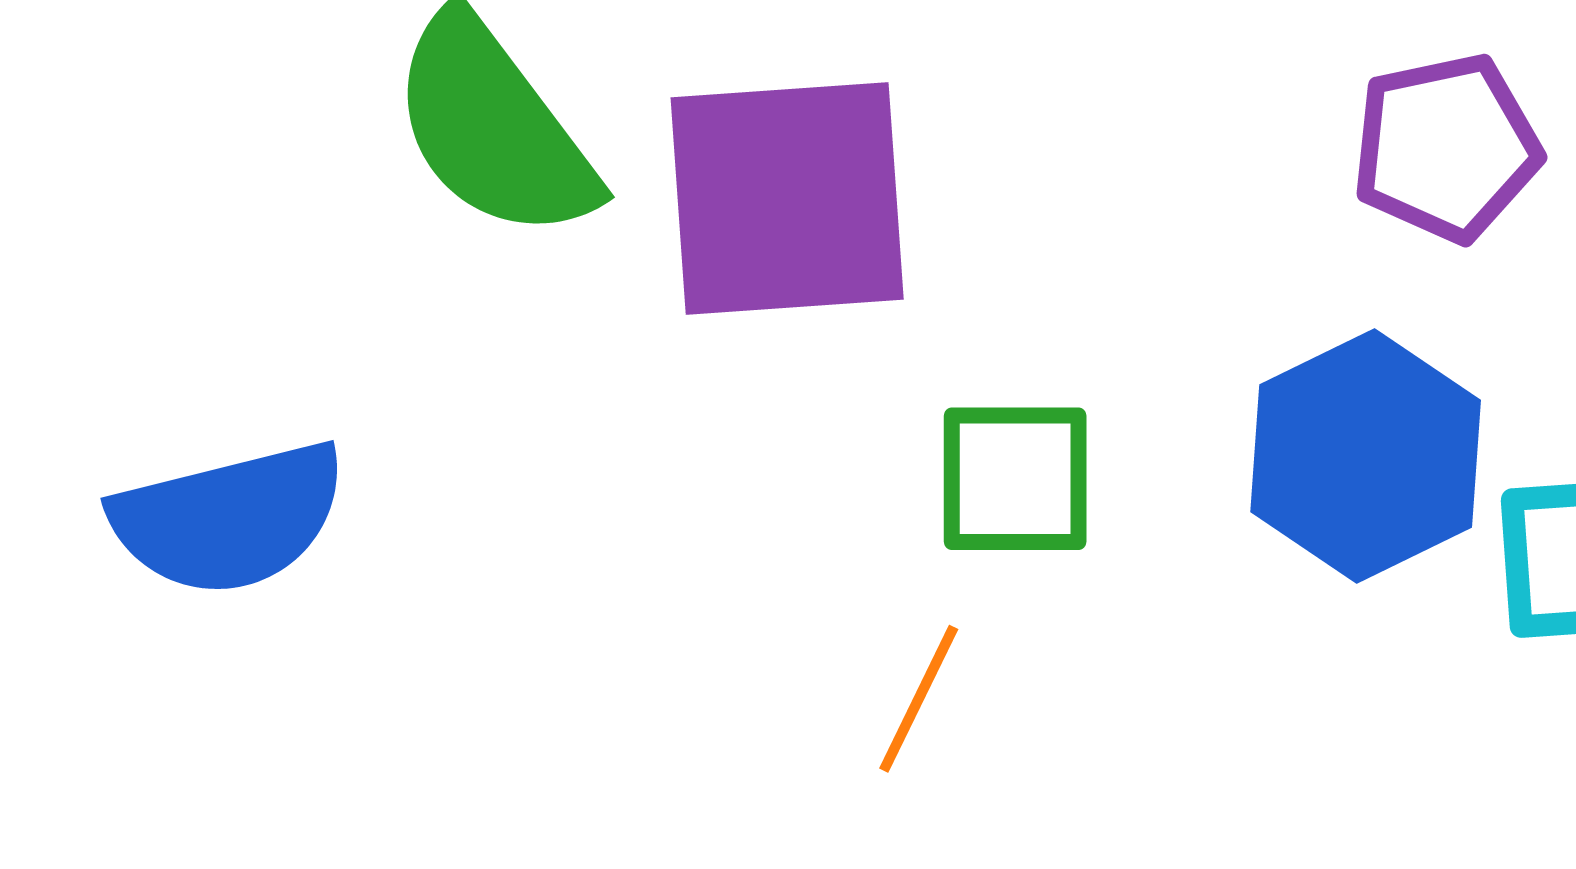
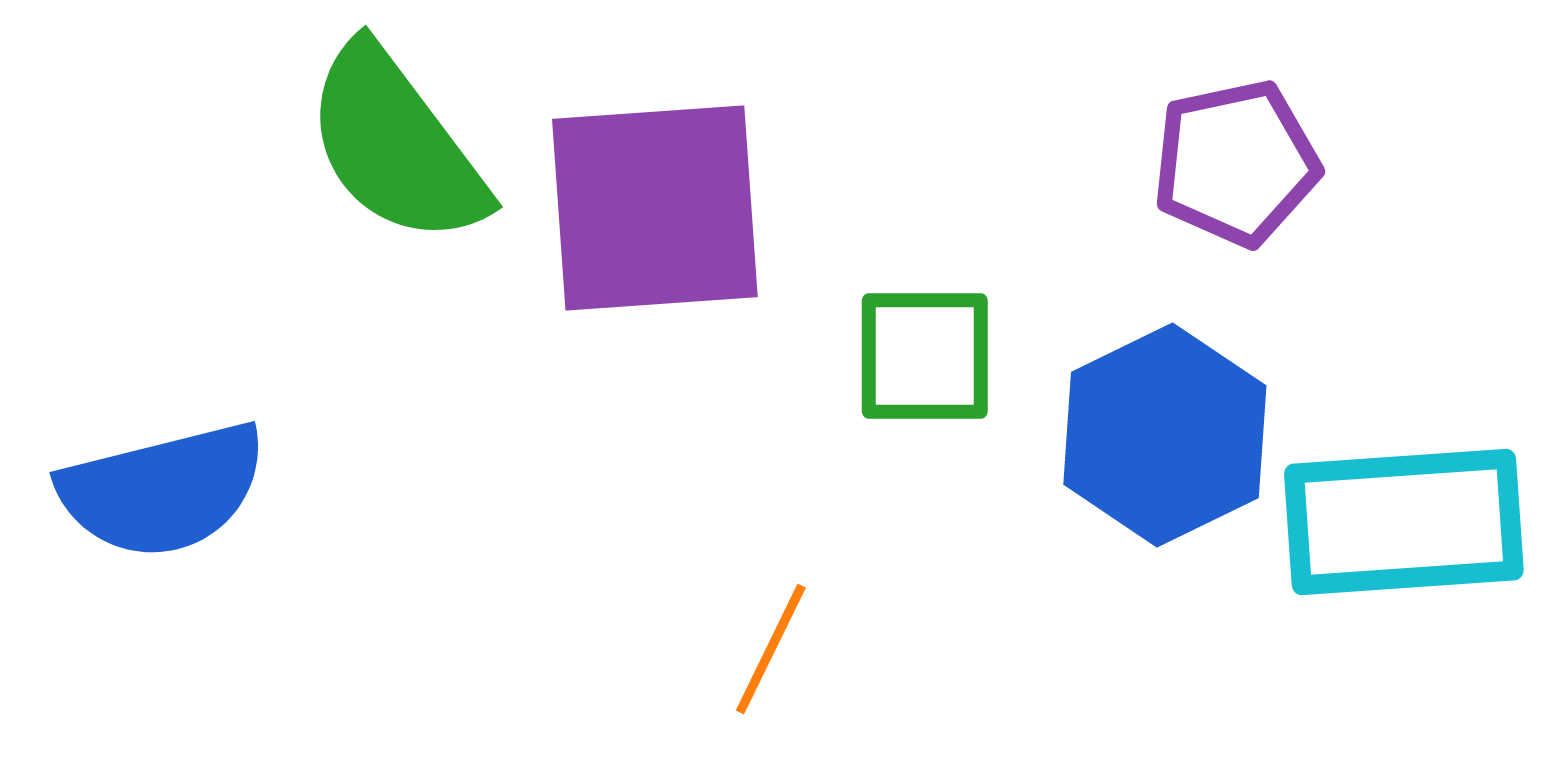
green square: (1015, 479) -> (925, 356), moved

